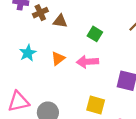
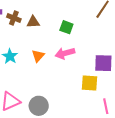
brown cross: (40, 13) -> (14, 18), turned -32
yellow square: (96, 105) -> (90, 83), moved

